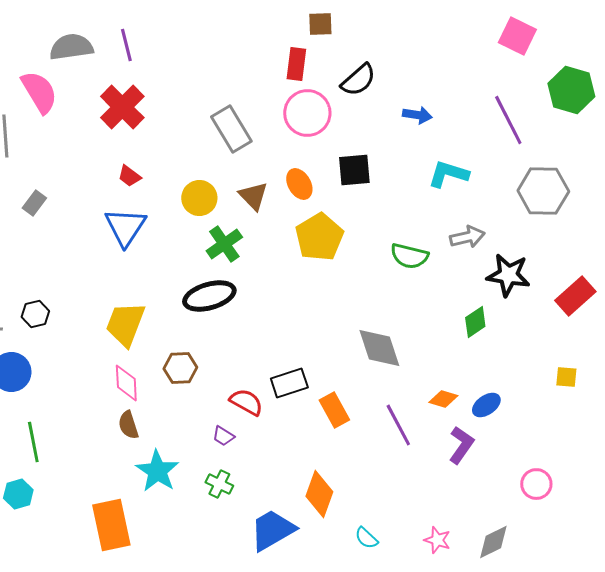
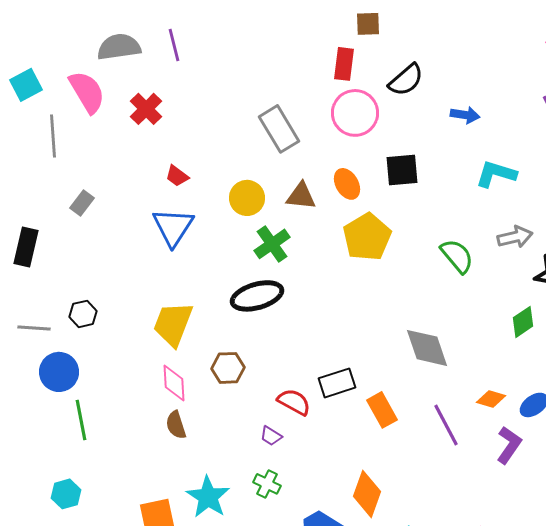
red cross: (122, 107) -> (146, 109), moved, size x0.7
brown triangle: (253, 196) -> (301, 196), turned -40
green semicircle: (409, 256) -> (457, 256), turned -144
green line: (33, 442) -> (81, 420), moved
cyan star: (157, 471) -> (208, 497), moved

